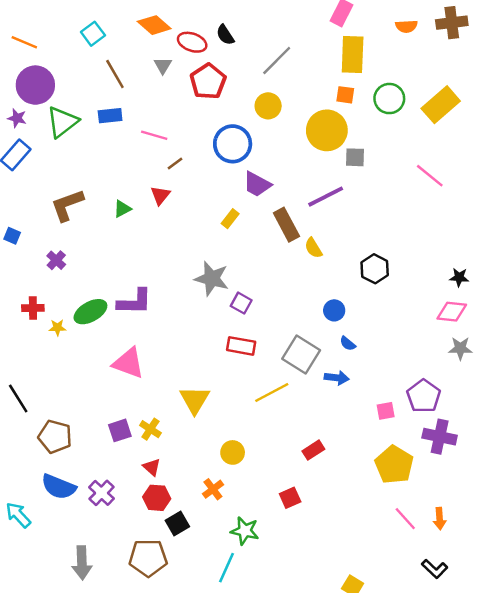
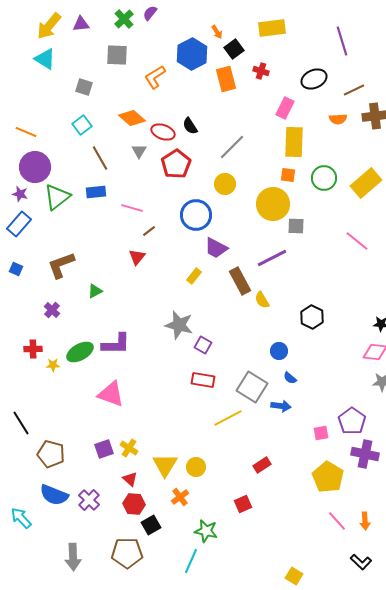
green triangle: (122, 209) -> (95, 291), moved
blue square: (12, 236) -> (16, 269), moved
yellow triangle: (195, 400) -> (165, 465), moved

